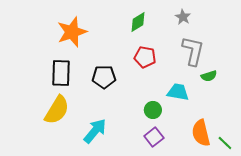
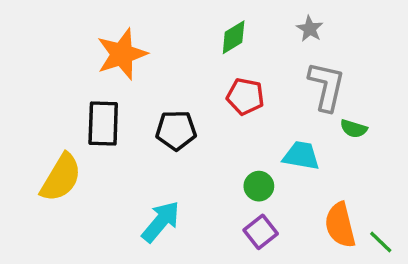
green semicircle: (209, 76) -> (354, 129), turned 35
yellow semicircle: (57, 110) -> (61, 178), moved

